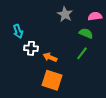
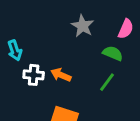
pink semicircle: (95, 16) -> (126, 29), turned 120
orange arrow: (50, 57) -> (61, 75), moved

